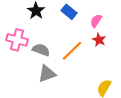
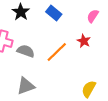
pink semicircle: (96, 21) -> (93, 16), moved
gray triangle: (47, 74) -> (26, 86), moved

